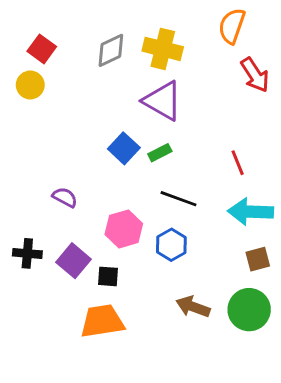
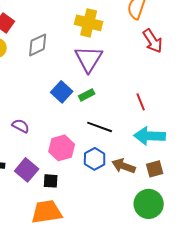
gray diamond: (111, 50) -> (38, 45), moved
purple triangle: (163, 101) -> (89, 59), turned 32
brown arrow: (193, 307) -> (124, 166), moved

